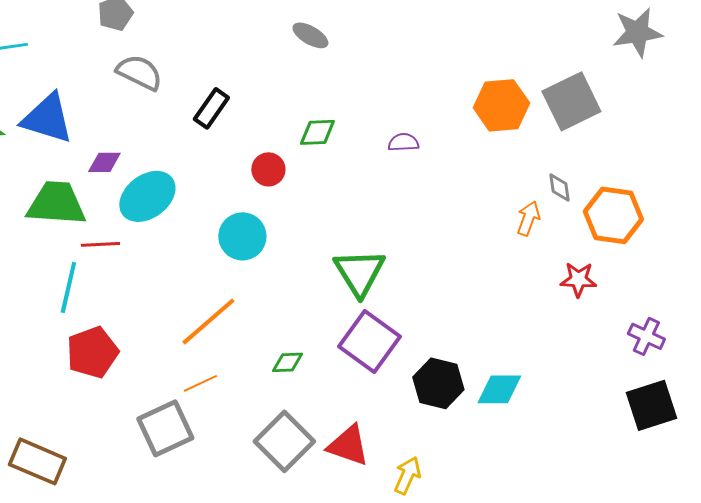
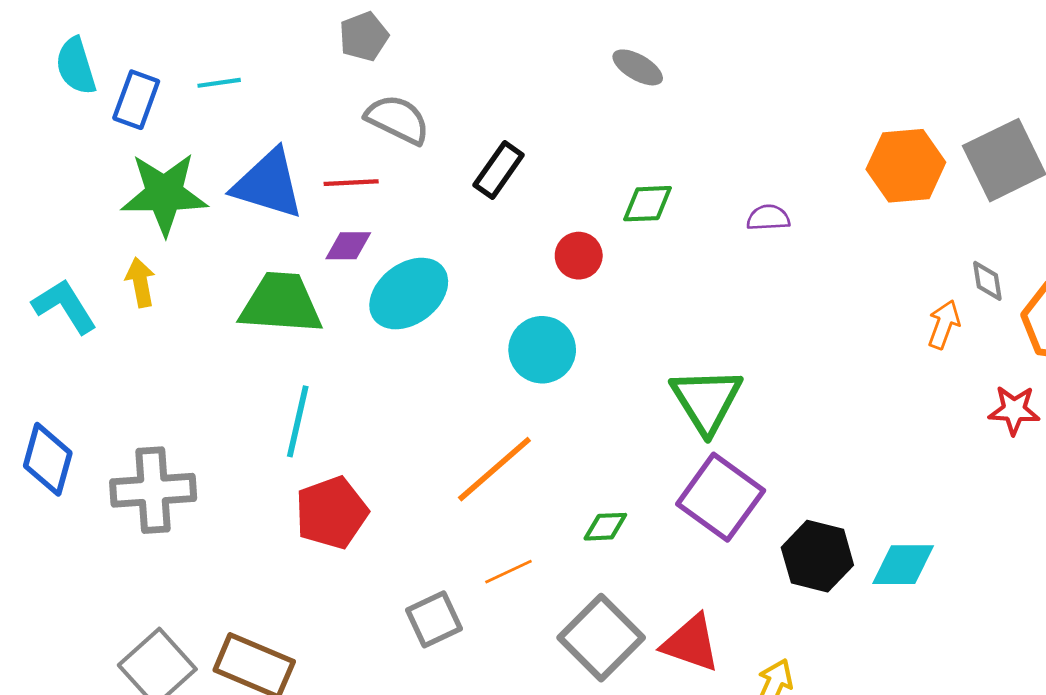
red line: (100, 244) -> (351, 183), moved
orange line: (200, 383) -> (508, 572), moved
gray square: (165, 428) -> (434, 619), size x0.7

